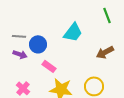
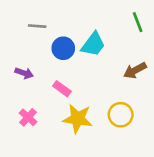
gray line: (19, 36) -> (37, 26), moved
blue circle: (38, 44) -> (63, 48), moved

